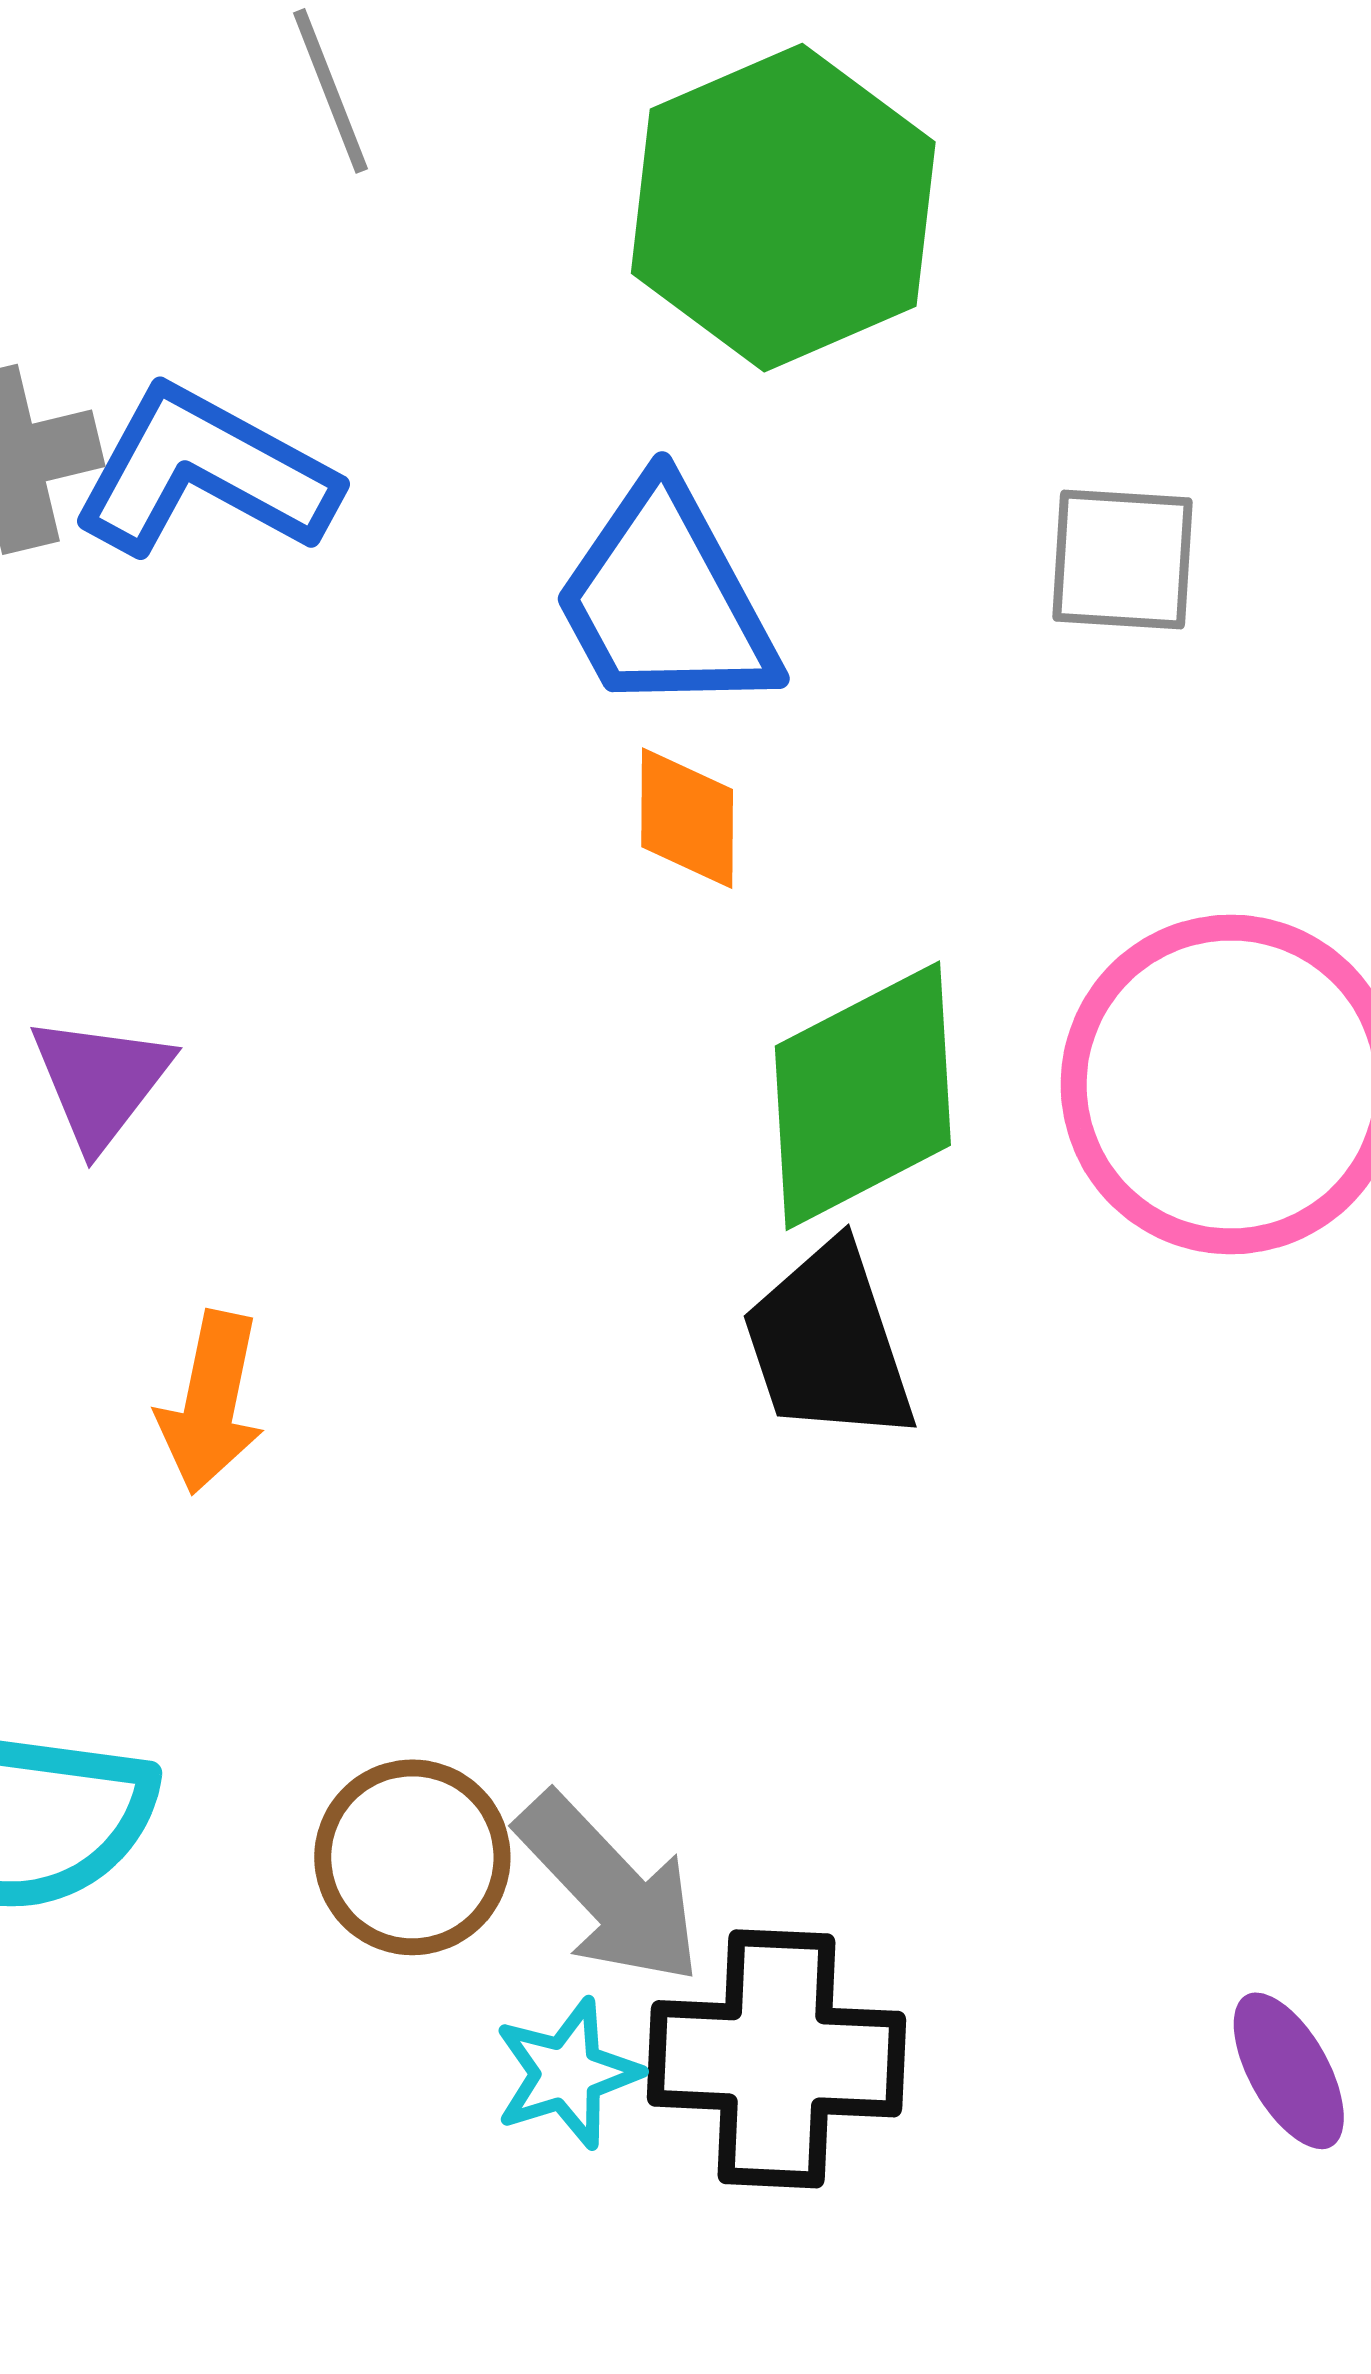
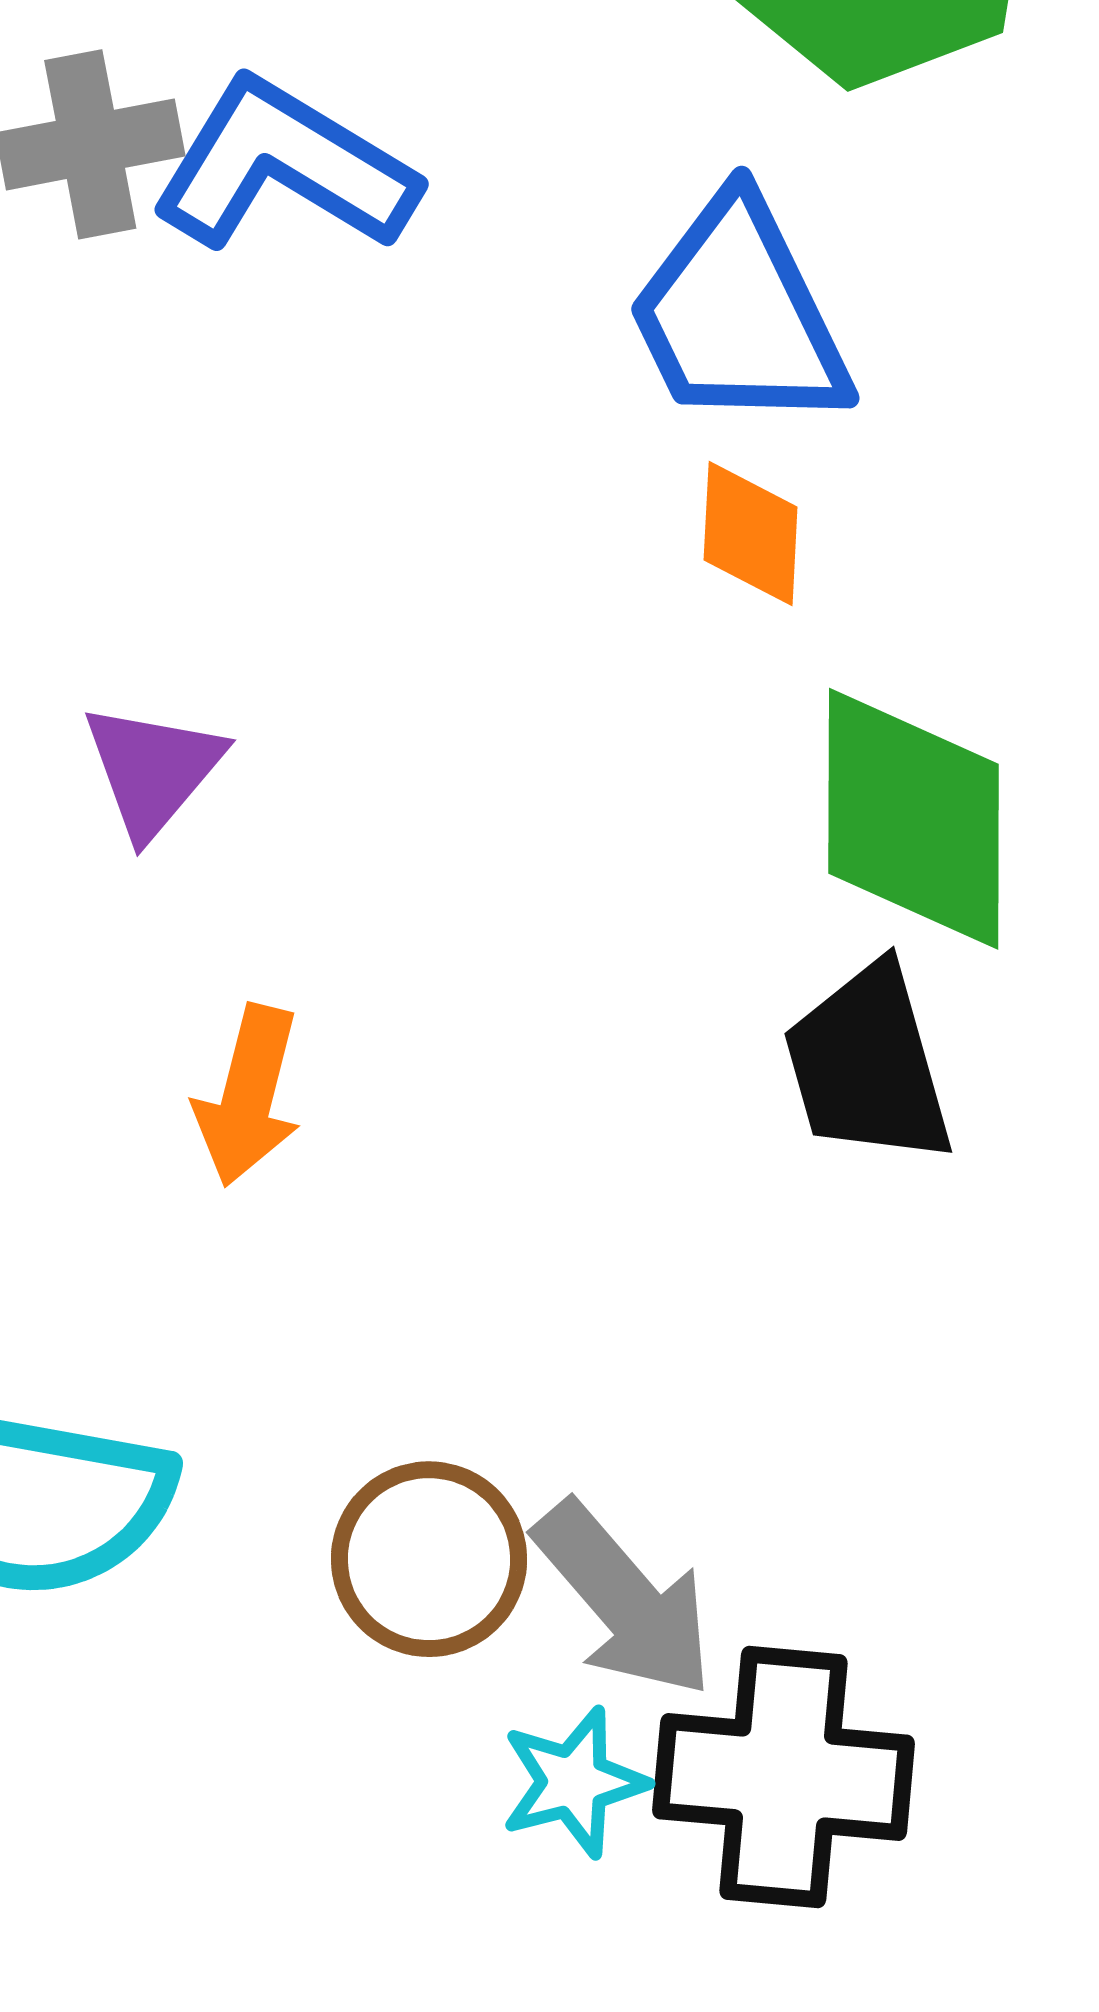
green diamond: (863, 1096) -> (914, 819), turned -65

